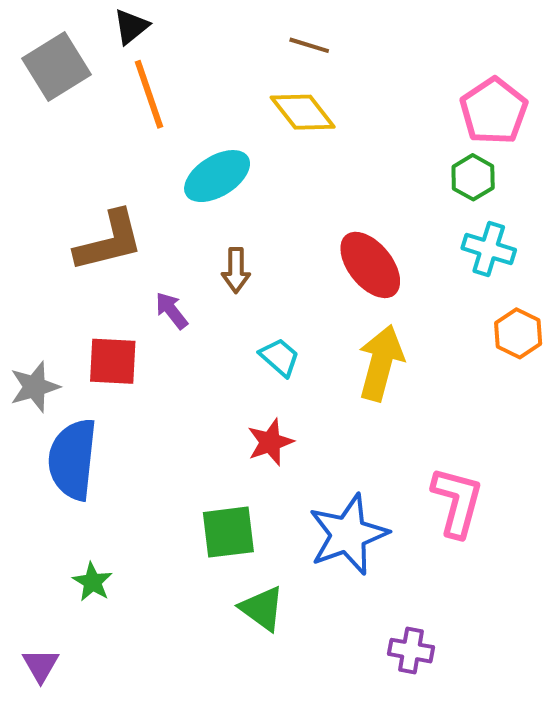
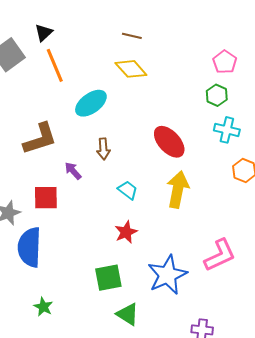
pink pentagon: (494, 111) -> (225, 62), size x0.7
pink L-shape: (457, 502) -> (220, 255), turned 54

